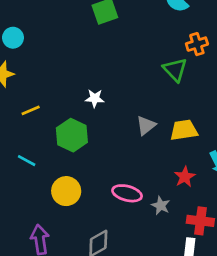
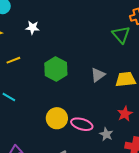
white star: (95, 98) -> (32, 28), moved
green hexagon: (72, 135) -> (56, 69), moved
yellow circle: (66, 191) -> (57, 118), moved

